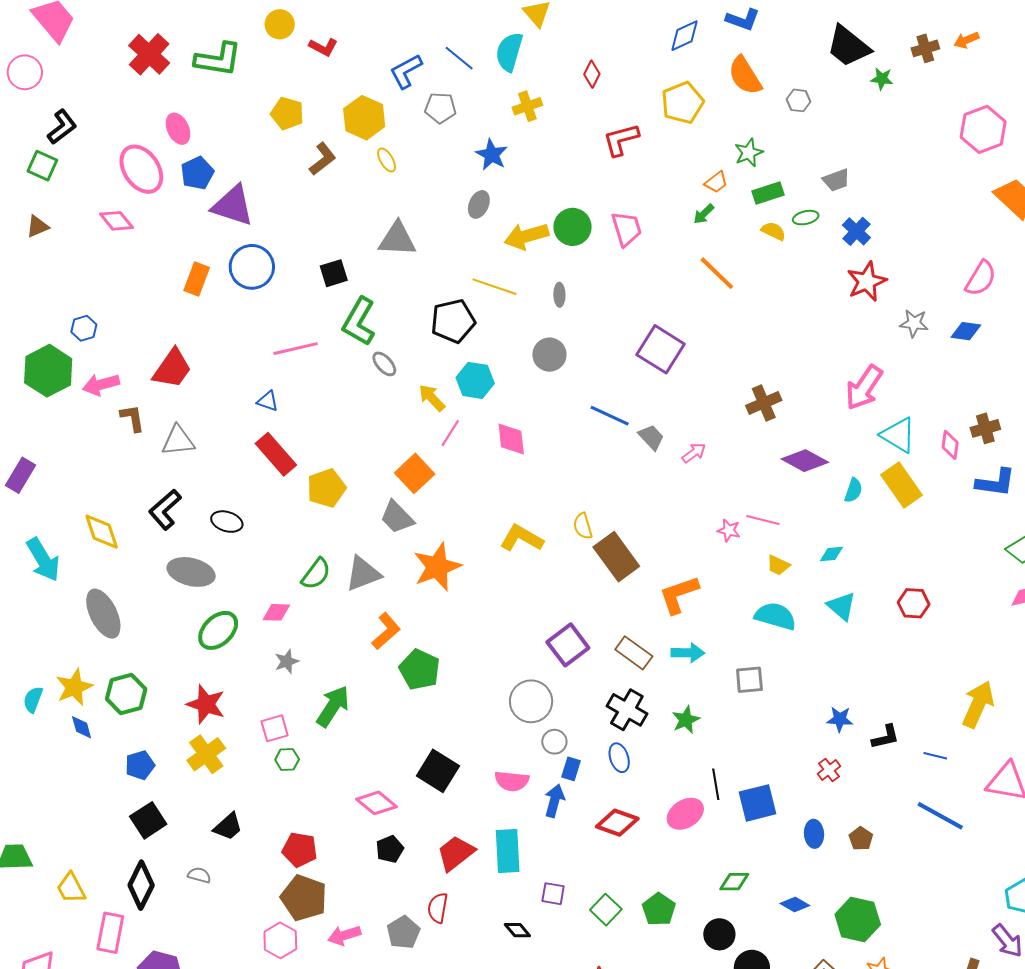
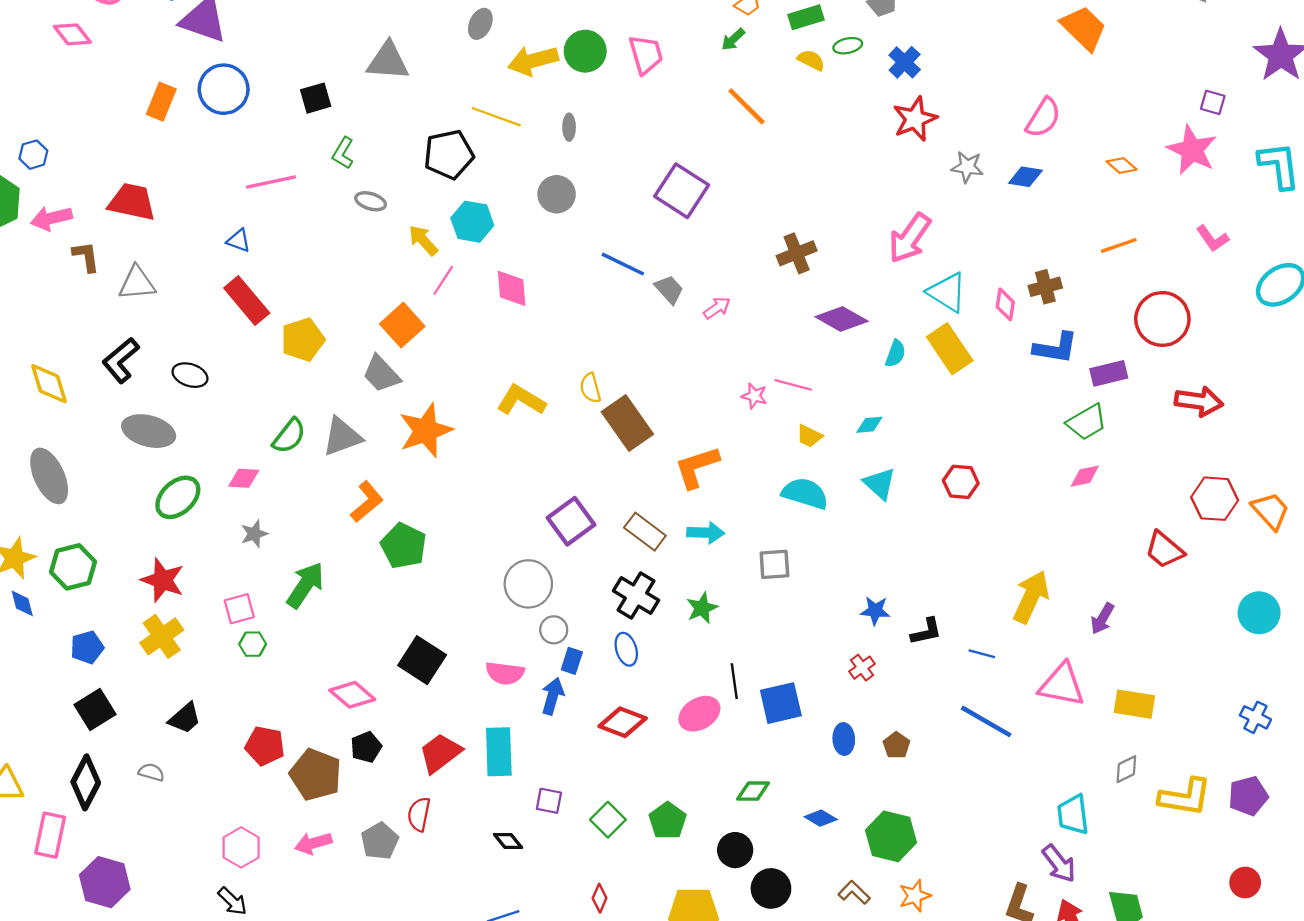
green L-shape: (359, 322) -> (343, 153), size x0.6
gray ellipse: (384, 364) -> (371, 201), turned -32
red trapezoid: (172, 369) -> (132, 202), turned -114
brown pentagon: (304, 898) -> (316, 775), moved

